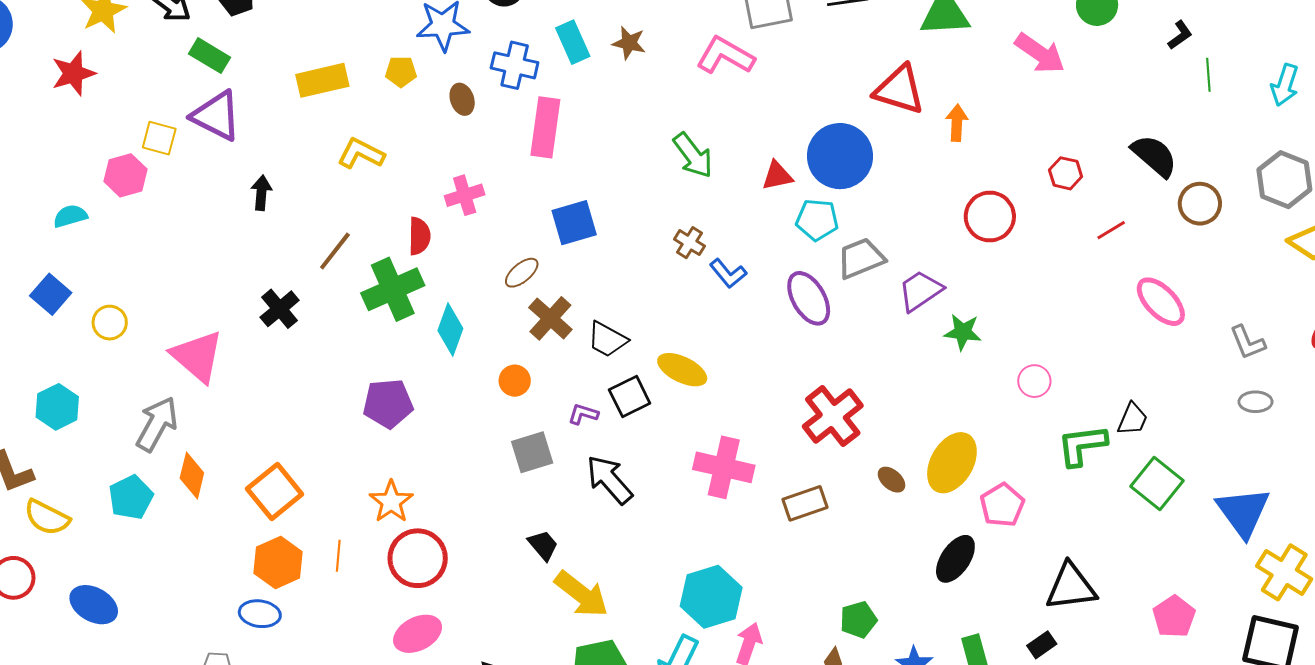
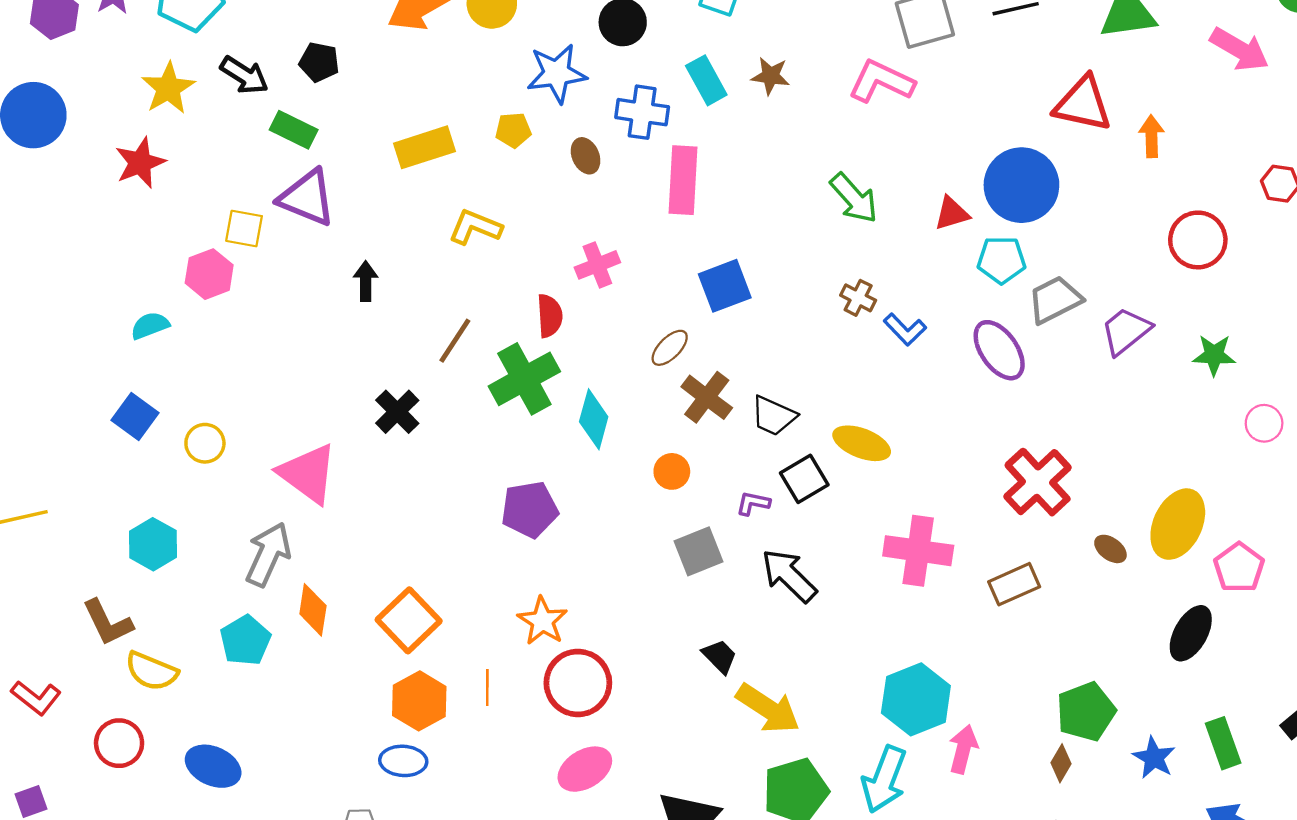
green star: (963, 332) -> (1214, 355), moved
green pentagon: (858, 620) -> (1086, 712), size x1.4

